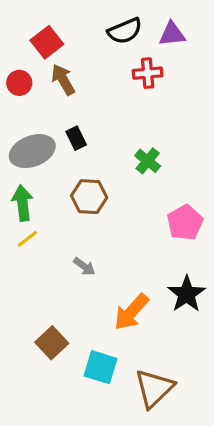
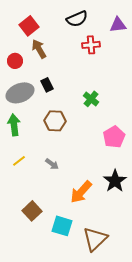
purple triangle: (172, 34) -> (118, 25), moved
red circle: (19, 83) -> (15, 61), moved
yellow line: (27, 239) -> (19, 161), moved

